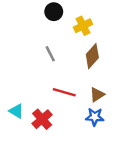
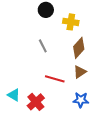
yellow cross: (83, 26) -> (71, 22), turned 35
brown triangle: (97, 95) -> (80, 72), moved

